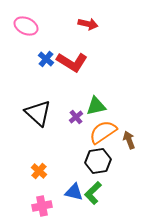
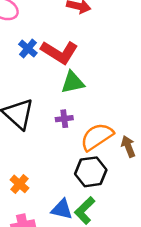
green triangle: (96, 106) -> (73, 82), moved
purple cross: (76, 117) -> (64, 119), turned 32

